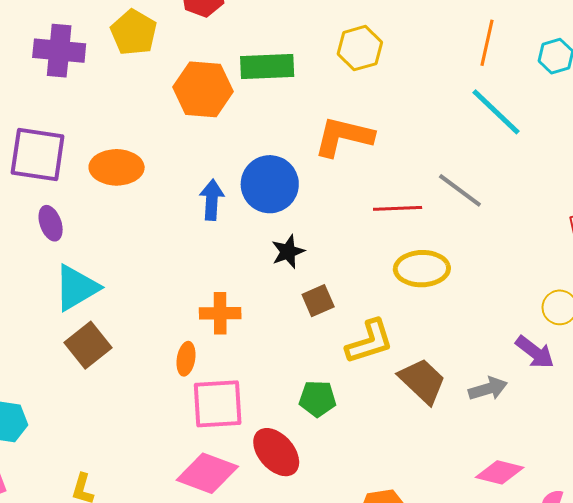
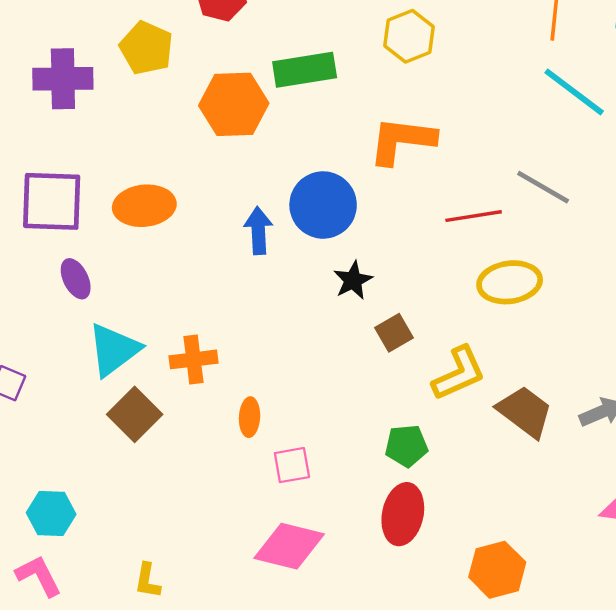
orange cross: (220, 313) -> (194, 359), moved
pink square: (218, 404) -> (292, 465), size x0.6
red ellipse: (276, 452) -> (403, 514), moved, turned 60

